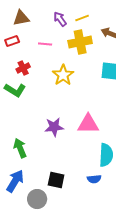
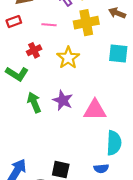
red cross: (23, 68) -> (34, 50), moved
purple star: (54, 127) -> (63, 100), moved, turned 30
green arrow: (20, 148) -> (34, 102), moved

